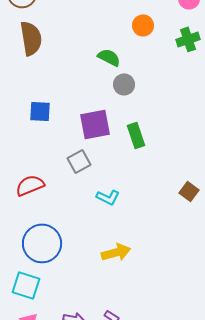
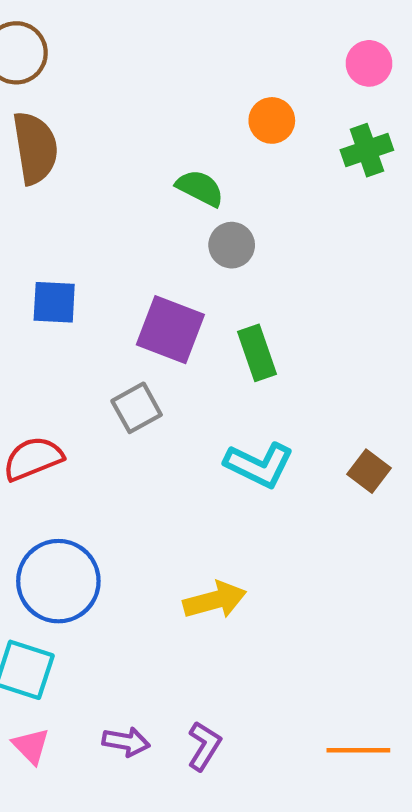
purple square: (95, 124) -> (170, 330), turned 32
cyan L-shape: (108, 197) -> (259, 465), moved, size x1.4

